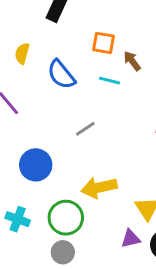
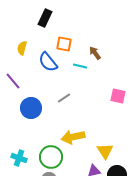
orange square: (103, 43) -> (64, 44), moved
blue circle: (36, 165) -> (31, 108), moved

